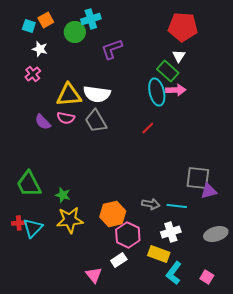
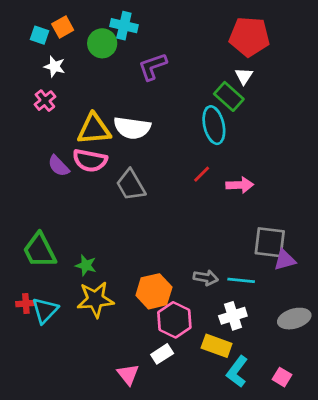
cyan cross: (91, 19) -> (124, 26), turned 30
pink arrow: (176, 90) -> (240, 185), moved
pink semicircle: (66, 118) -> (90, 160), size x1.4
gray trapezoid: (96, 121) -> (131, 185), moved

